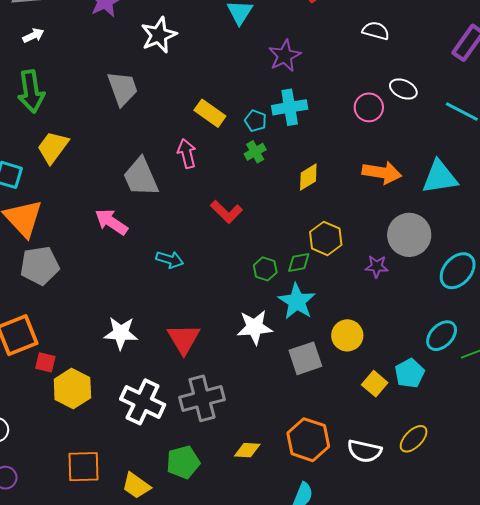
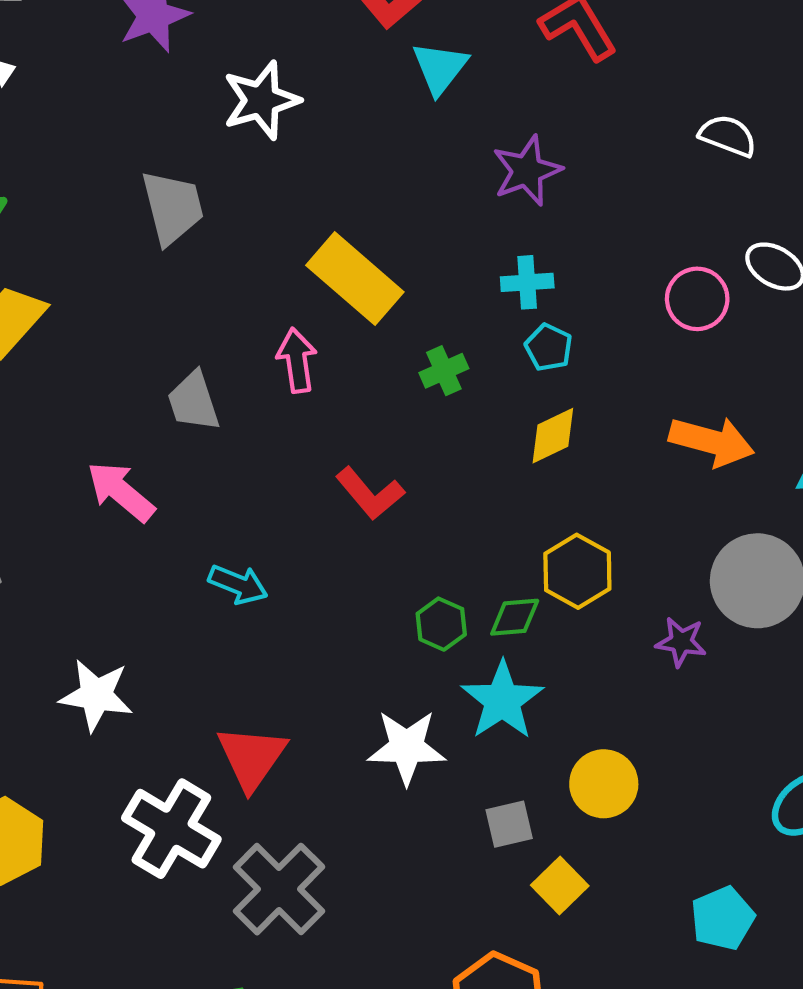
cyan cross: (290, 107) -> (527, 282), size x0.7
yellow rectangle: (210, 113) -> (355, 279), size x1.4
cyan pentagon: (255, 121) -> (549, 347), moved
gray trapezoid: (141, 177) -> (193, 401), size x0.7
white star: (121, 333) -> (96, 695), moved
gray square: (305, 358) -> (509, 824), size x0.7
cyan pentagon: (410, 373) -> (723, 918), moved
yellow square: (375, 384) -> (560, 886), moved
gray cross: (202, 398) -> (279, 889), turned -36
white cross: (143, 402) -> (171, 829), moved

